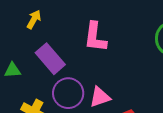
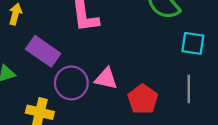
pink triangle: (100, 97) -> (106, 79), turned 45

